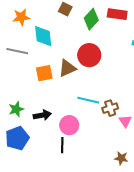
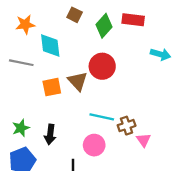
brown triangle: (67, 68) -> (78, 81), turned -48
black arrow: (42, 115) -> (50, 134), turned 108
pink circle: (69, 125) -> (94, 145), moved

